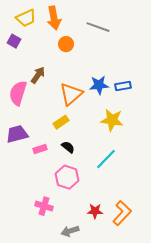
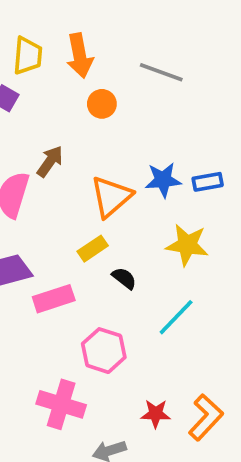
yellow trapezoid: (26, 18) -> (28, 56), turned -60
black semicircle: (68, 147) -> (124, 278), moved
pink rectangle: (40, 149) -> (54, 299), size x1.5
pink cross: (44, 206) -> (61, 404), size x1.4

